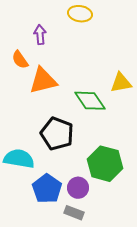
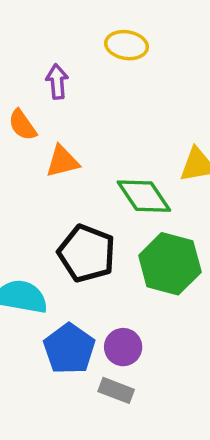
orange triangle: (43, 81) -> (62, 161), size x0.7
green hexagon: (105, 164) -> (170, 264), moved

